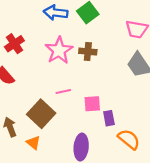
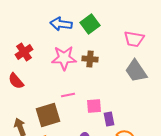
pink star: (59, 50) -> (64, 58), turned 30
brown square: (41, 114) -> (48, 115), turned 30

